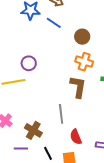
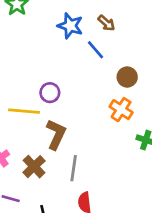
brown L-shape: (78, 87) -> (56, 134), moved
brown cross: (33, 130) -> (34, 167), moved

